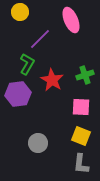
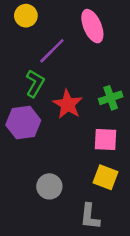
gray L-shape: (81, 164) -> (90, 216), moved

